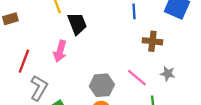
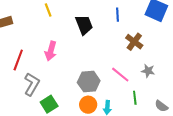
black trapezoid: (77, 24) -> (84, 25), moved
brown cross: (152, 41) -> (134, 42), turned 30

